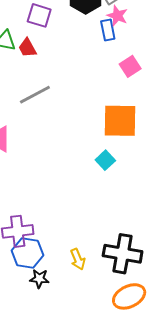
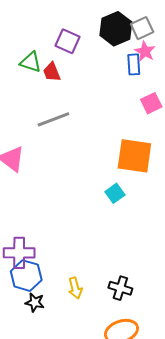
black cross: (123, 254) -> (120, 288), size x0.6

